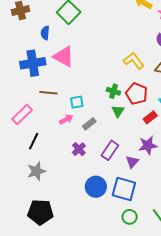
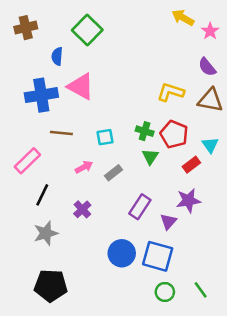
yellow L-shape: (134, 61) -> (171, 92), turned -35
cyan square: (77, 102) -> (105, 137), moved
purple cross: (79, 149) -> (82, 209), moved

